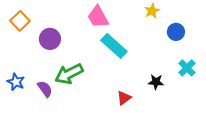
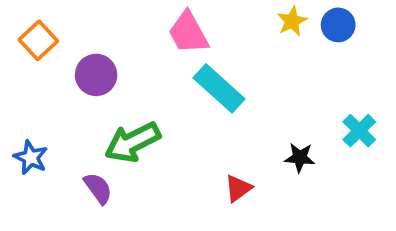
blue circle: (176, 32) -> (338, 25), moved
purple semicircle: (45, 89) -> (98, 188), moved

